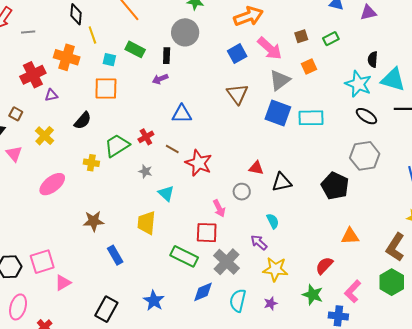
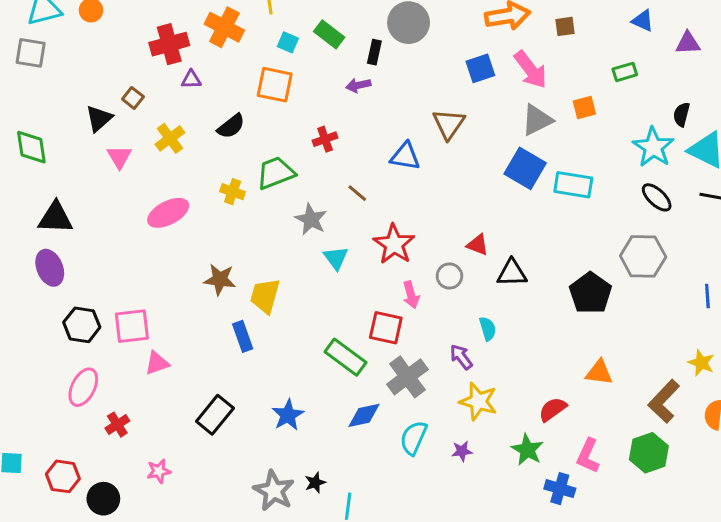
brown square: (301, 36) -> (565, 26), moved
brown triangle: (237, 94) -> (449, 124), moved
blue triangle: (182, 114) -> (405, 156), moved
red cross: (146, 137) -> (325, 139), moved
red star: (199, 163) -> (394, 244), moved
gray star: (145, 171) -> (311, 219), size x1.5
yellow trapezoid: (146, 223) -> (265, 296), moved
pink L-shape: (353, 291) -> (588, 456), turned -30

